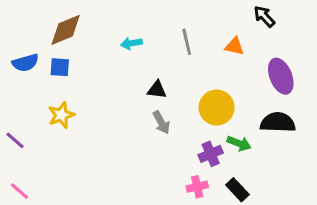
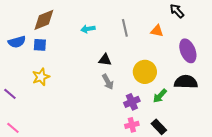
green arrow: (239, 143) -> (160, 96), turned 112
purple cross: (211, 154) -> (132, 102), moved

